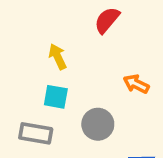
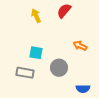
yellow arrow: (58, 57) -> (36, 16), moved

